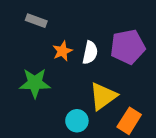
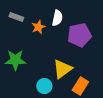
orange star: (62, 51) -> (38, 27), moved
white semicircle: (90, 53) -> (57, 18), moved

